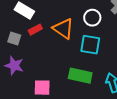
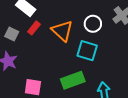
red rectangle: (35, 30) -> (34, 28), turned -32
green rectangle: (80, 76) -> (73, 80), turned -40

